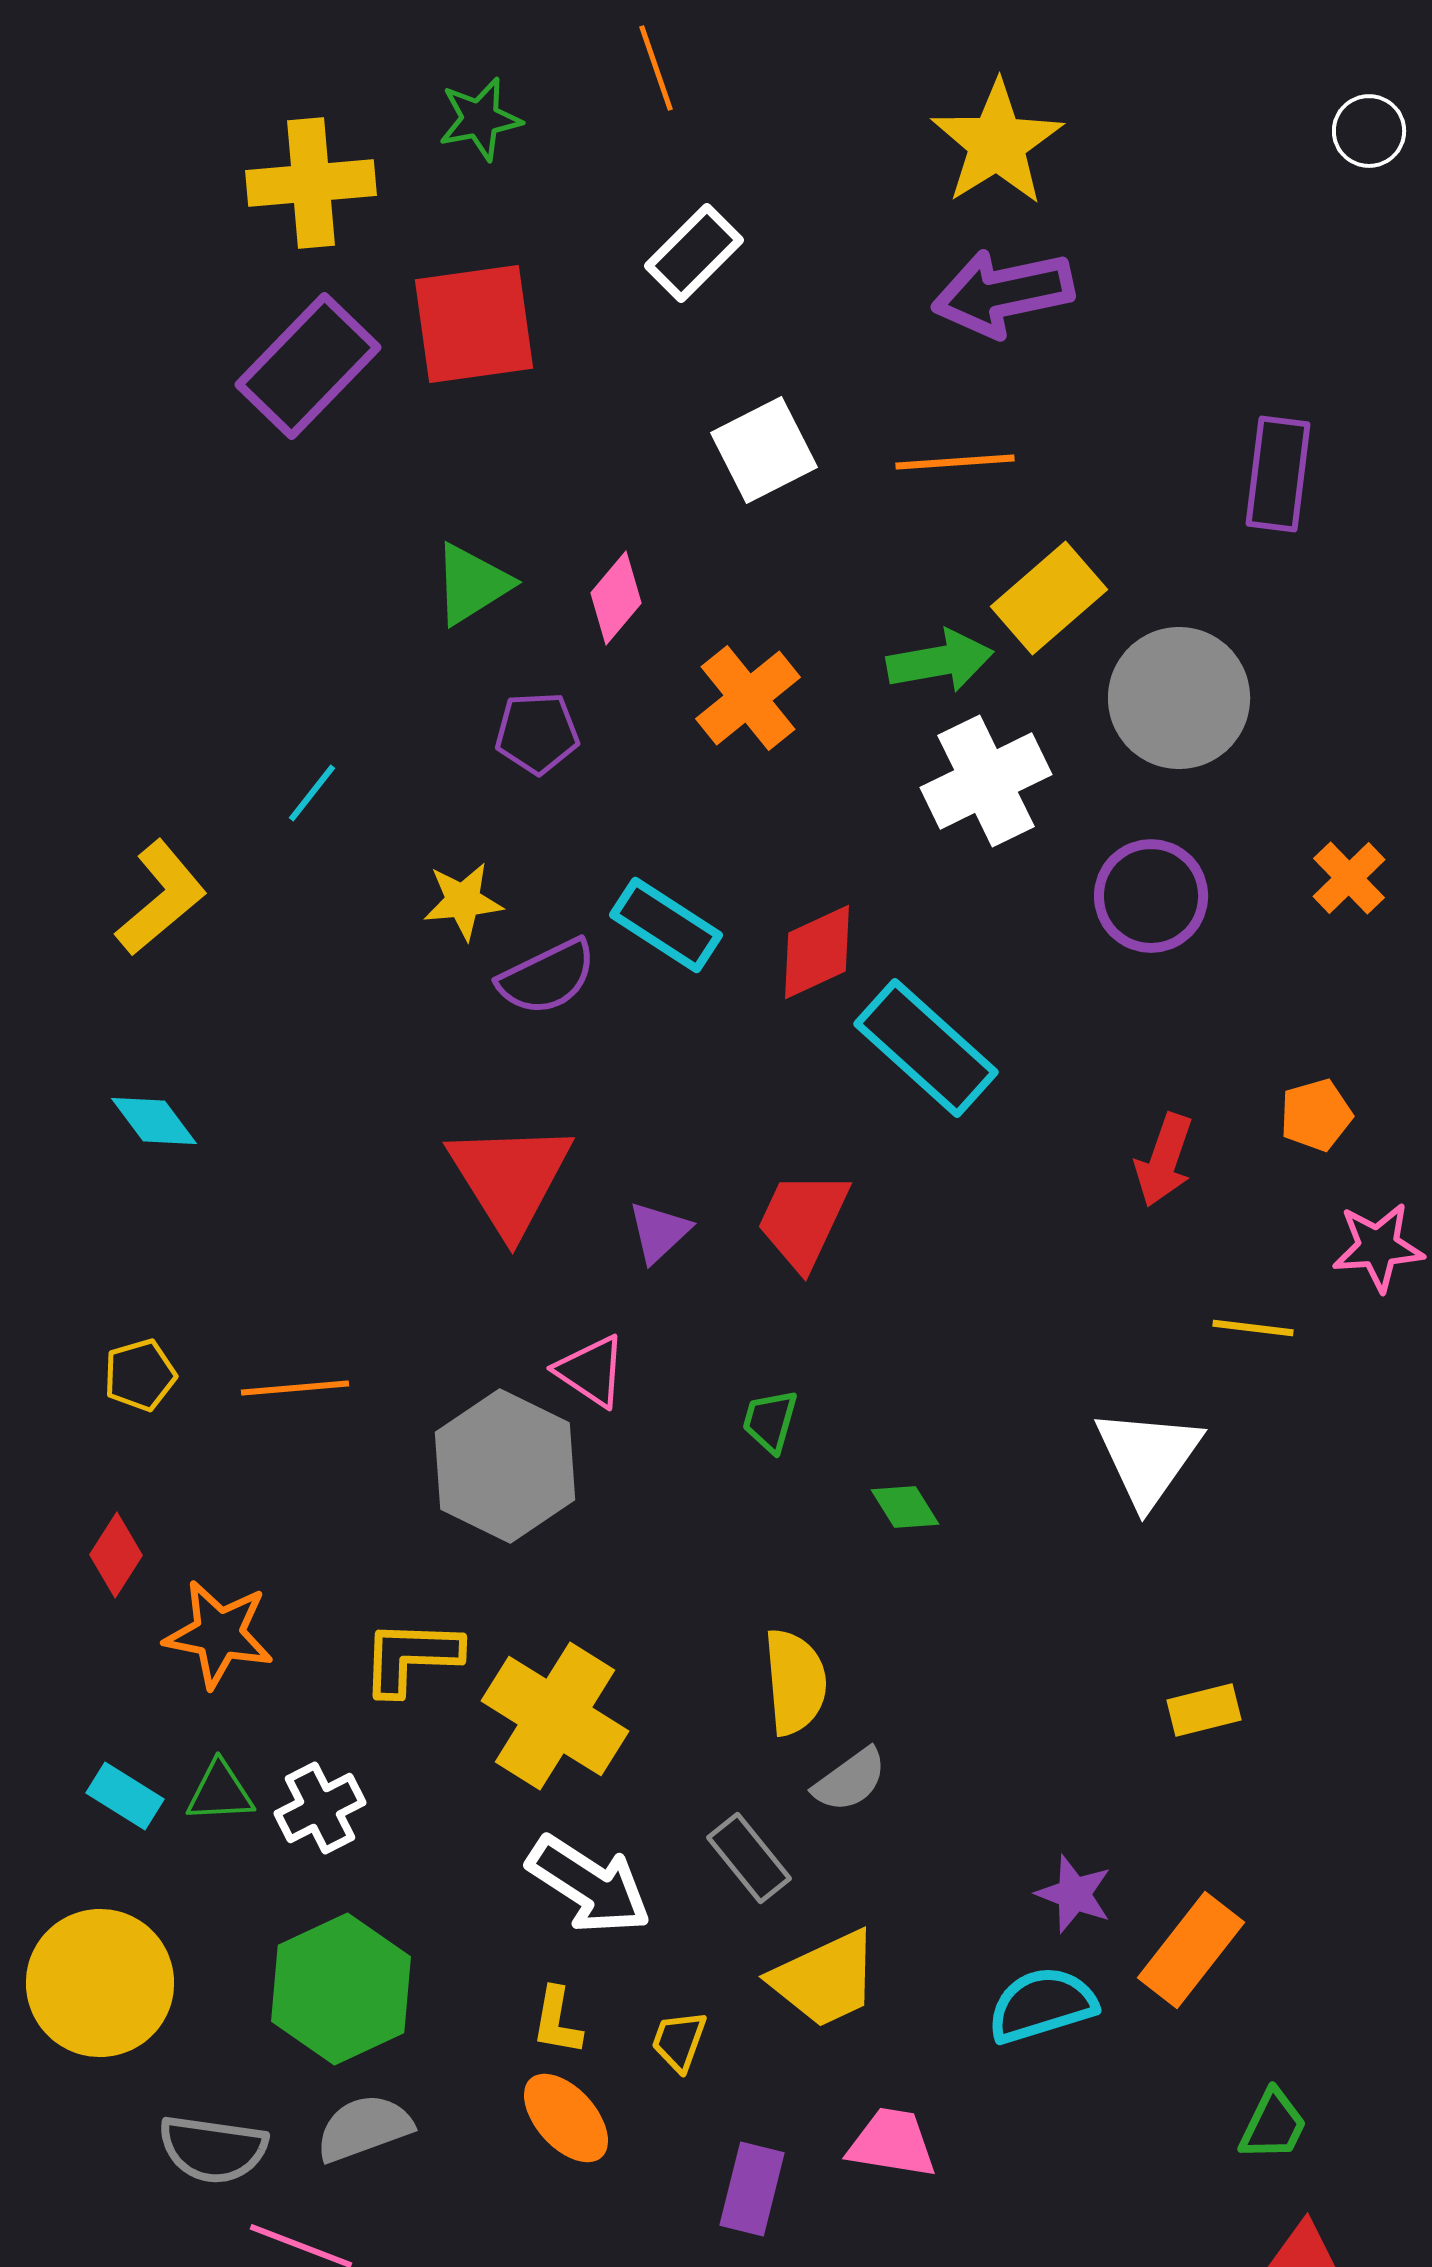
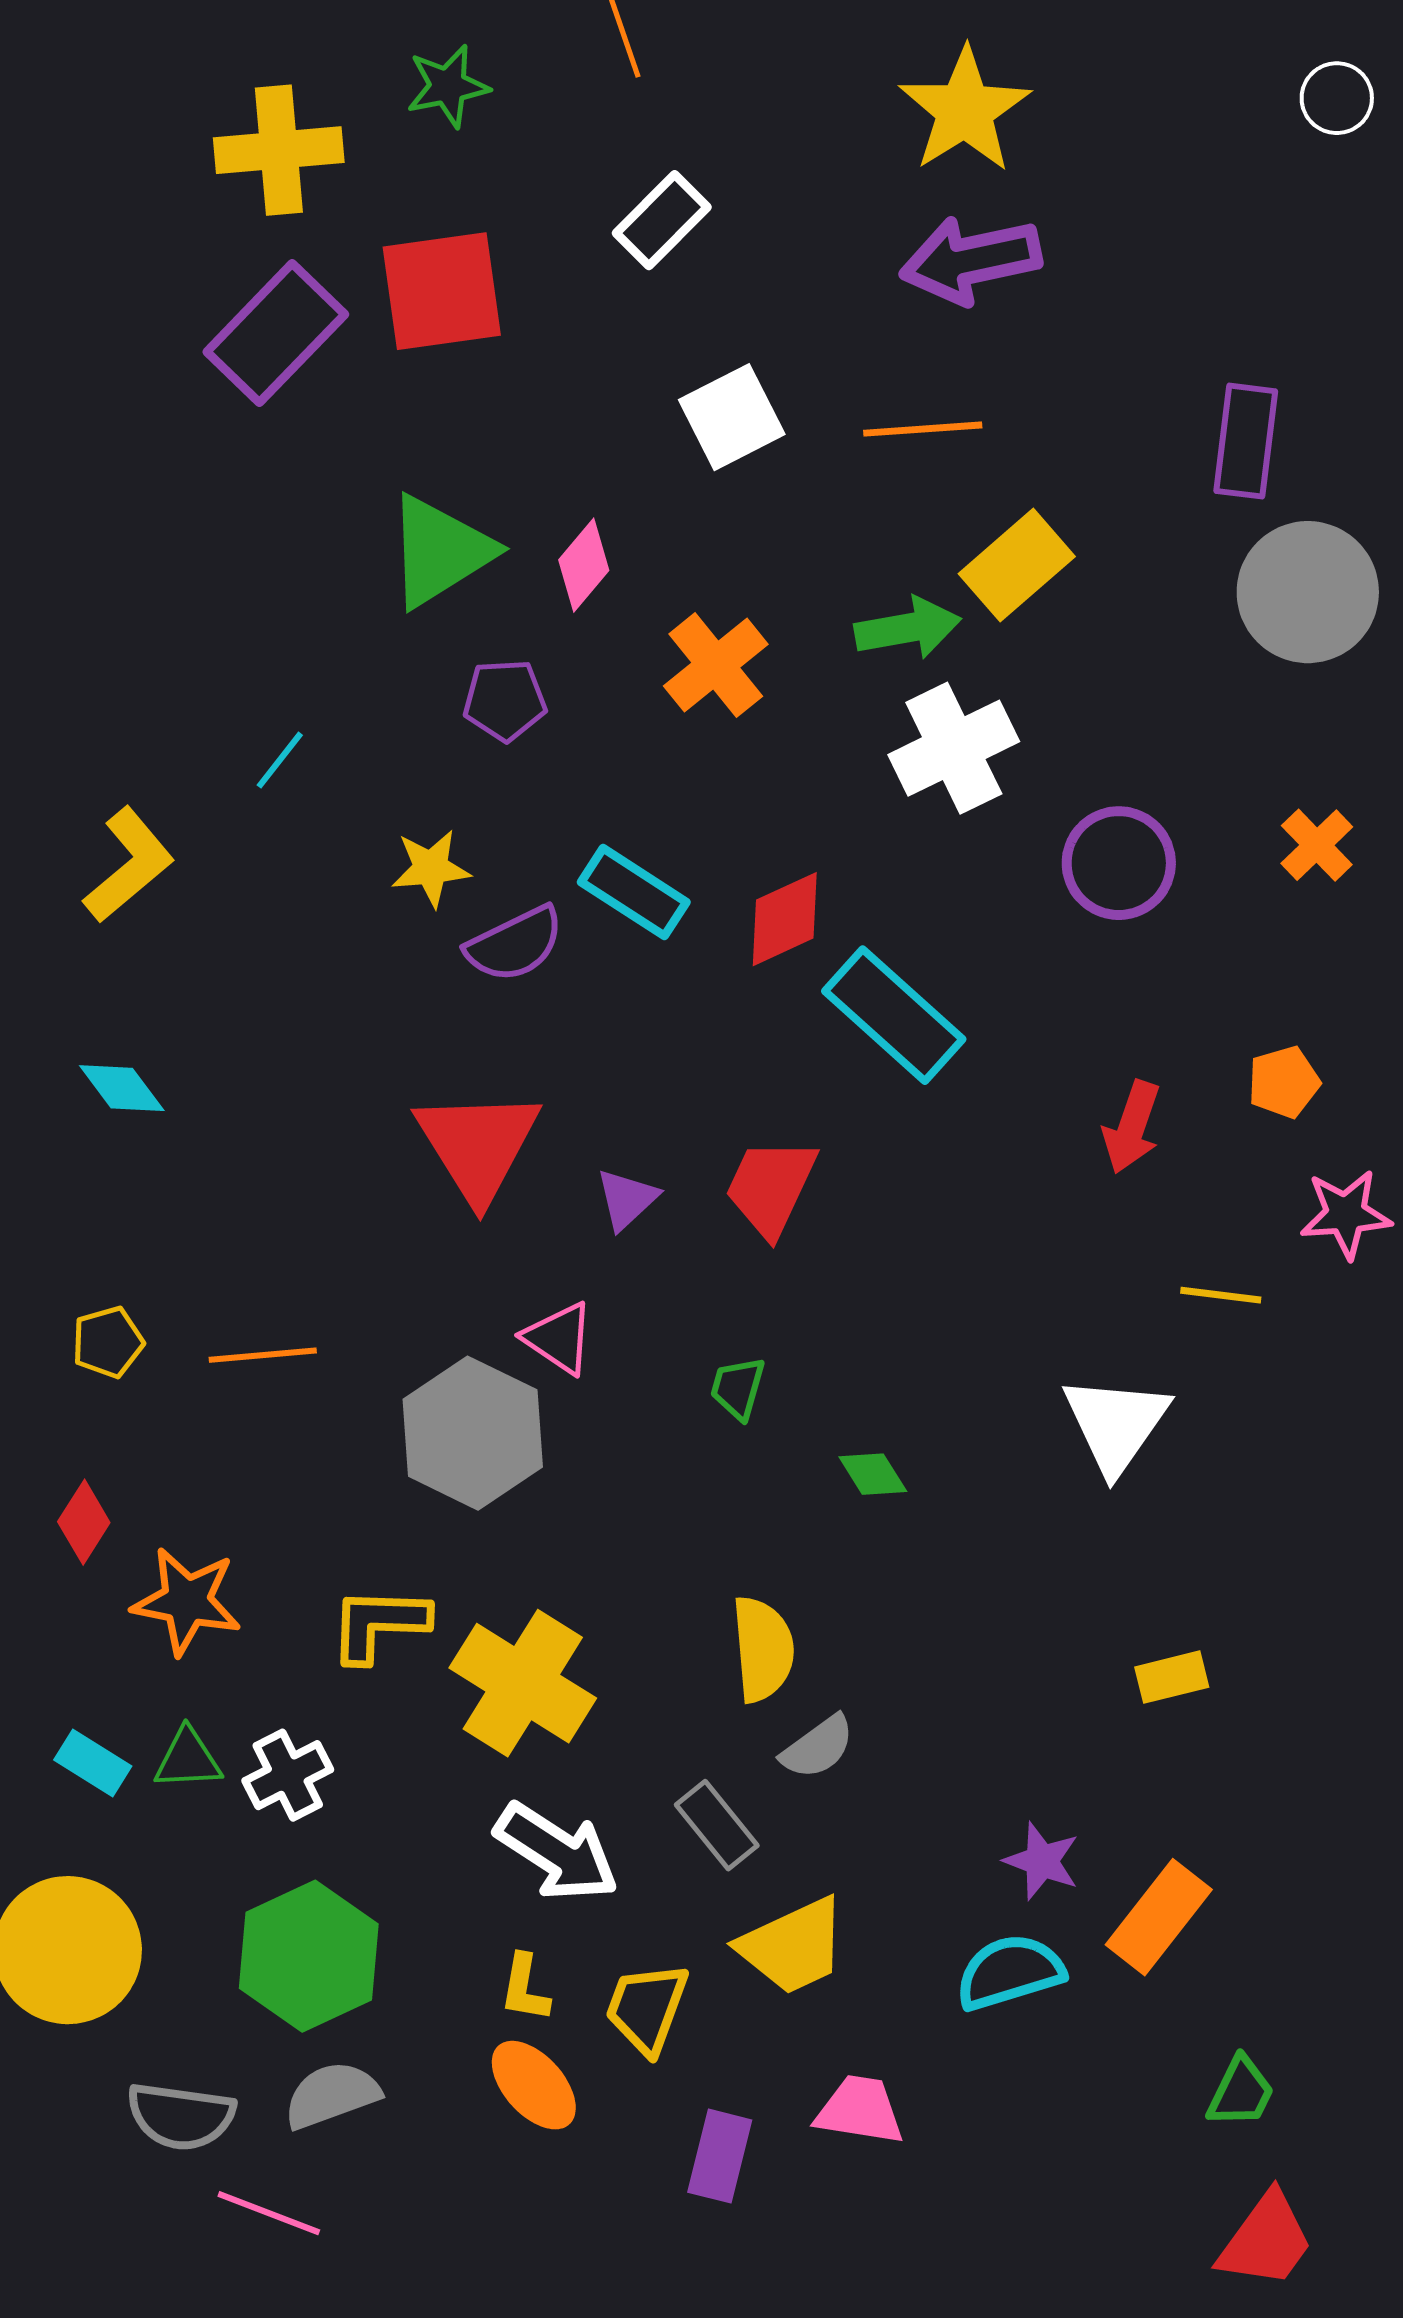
green triangle: (472, 584) -> (440, 551), size x1.4
gray circle: (1179, 698) -> (1308, 592), moved
yellow trapezoid: (679, 2041) -> (647, 2008), size x1.5

